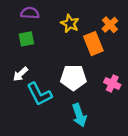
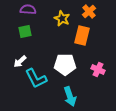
orange cross: (110, 25) -> (89, 11), moved
orange rectangle: (93, 44) -> (82, 35), turned 36

